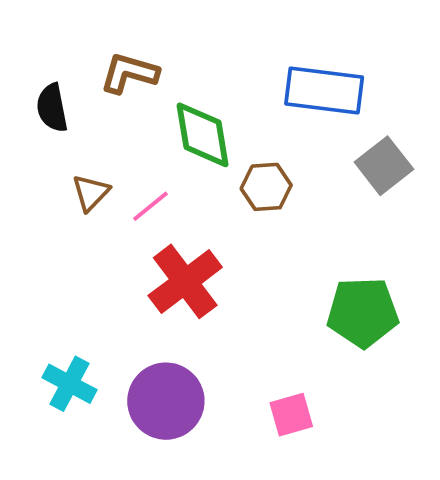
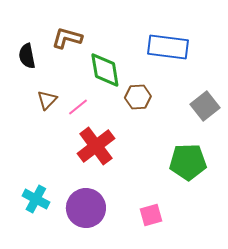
gray square: (384, 166) -> (205, 106), moved

